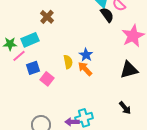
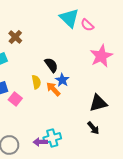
black semicircle: (107, 15) -> (51, 65), moved
blue star: (86, 55) -> (62, 80), moved
black triangle: (129, 70) -> (98, 103), moved

